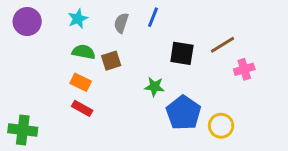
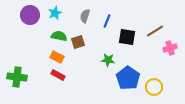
blue line: (153, 17) -> (107, 21), moved
purple circle: (27, 22) -> (30, 15), moved
green cross: (23, 130) -> (17, 77), moved

